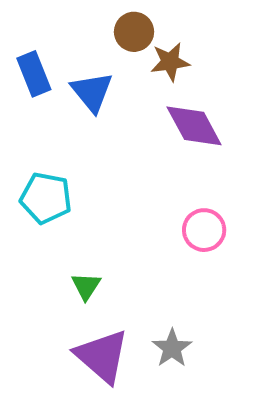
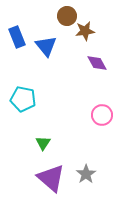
purple diamond: (194, 126) -> (97, 63), size x0.7

